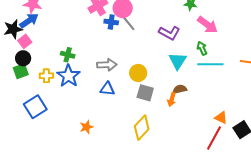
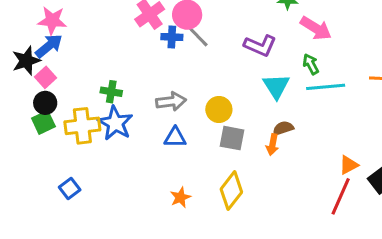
yellow cross: (46, 76) -> (82, 126), size x1.6
blue square: (35, 107) -> (70, 189), moved, size x0.6
orange triangle: (221, 118) -> (349, 165), turned -48
orange star: (86, 127) -> (180, 197), moved

